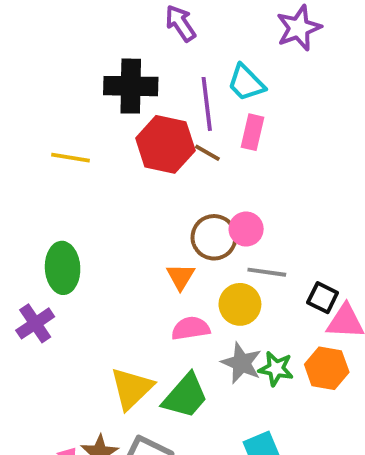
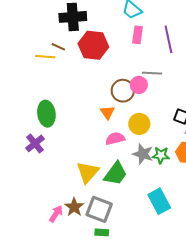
purple line: (207, 104) -> (168, 39), moved
brown line: (207, 153) -> (58, 47), moved
gray line: (267, 272) -> (152, 73), moved

